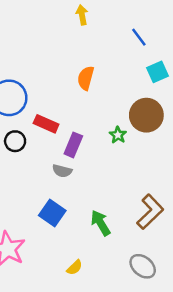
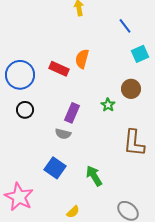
brown circle: (146, 115) -> (131, 89), size x0.7
red rectangle: (46, 124) -> (59, 69), moved
brown L-shape: (150, 212) -> (134, 143), moved, turned 140

